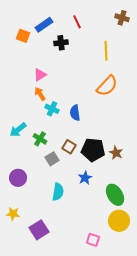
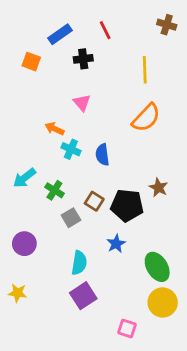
orange square: (23, 36) -> (31, 62), moved
pink triangle: (40, 75) -> (82, 103), moved, turned -40
orange arrow: (40, 94) -> (54, 129), turned -32
brown star: (116, 153) -> (159, 188), moved
purple square: (39, 230) -> (83, 296), moved

